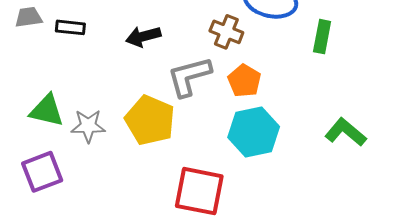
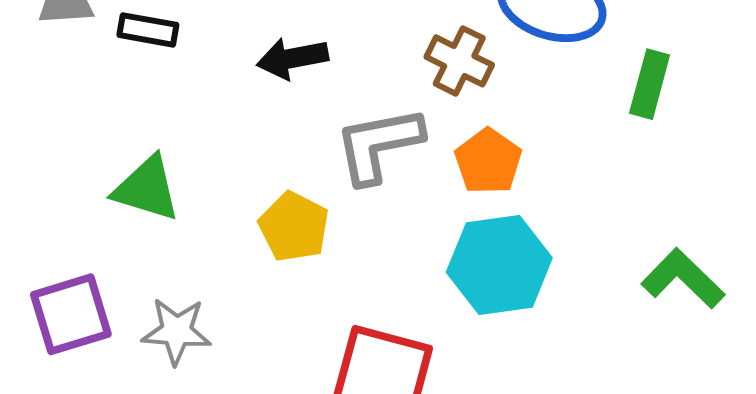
green triangle: (47, 111) -> (147, 189), moved
yellow pentagon: (150, 120) -> (294, 227), size x0.7
gray star: (88, 126) -> (176, 331), moved

